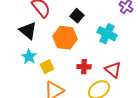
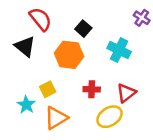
cyan star: (29, 57) -> (26, 105), moved
red triangle: (113, 70) -> (126, 93), turned 42

